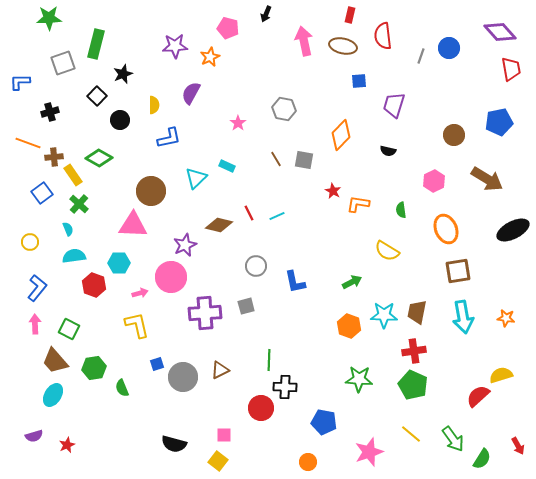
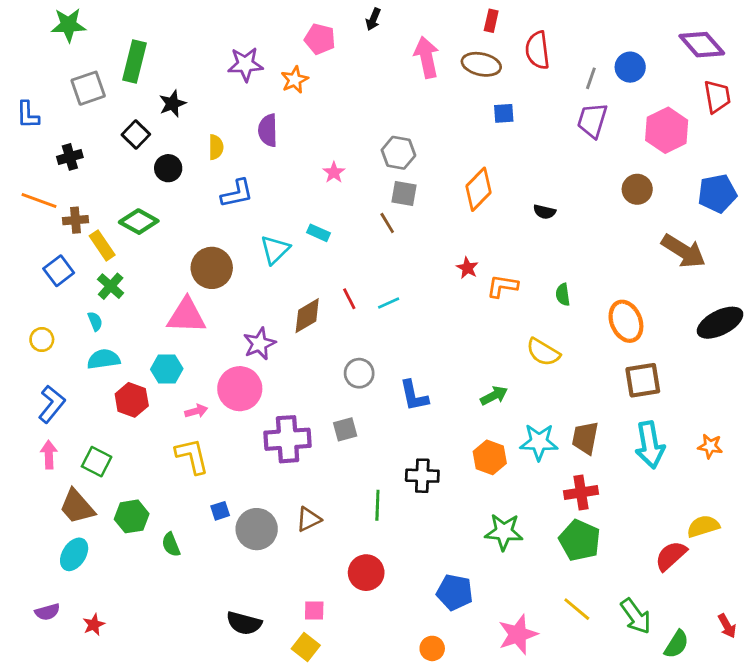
blue L-shape: (20, 82) -> (28, 115), turned -90
purple semicircle: (191, 93) -> (268, 130), turned -30
purple trapezoid: (394, 105) -> (592, 120), moved
blue pentagon: (499, 122) -> (717, 193), moved
gray square: (304, 160) -> (404, 193), moved
pink hexagon: (434, 181) -> (667, 130), moved, size x1.4
brown diamond: (219, 225) -> (307, 316), turned -44
black cross: (285, 387) -> (422, 476), moved

